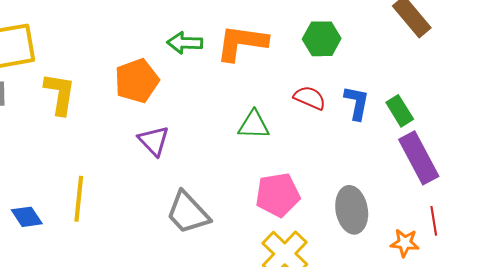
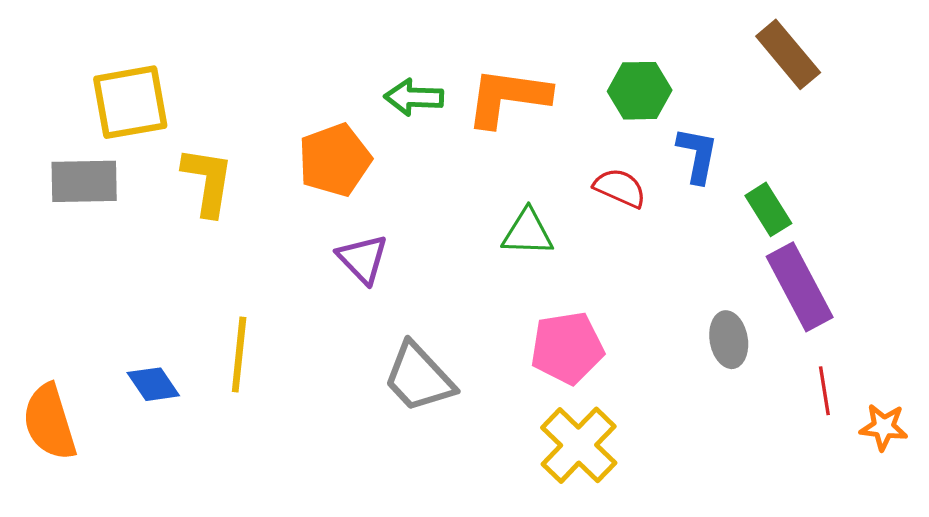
blue L-shape: (357, 103) -> (697, 155), moved
gray ellipse: (352, 210) -> (729, 340), moved, size x0.7
orange star: (405, 243) -> (884, 427), moved

